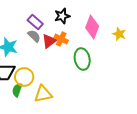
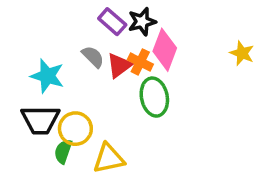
purple rectangle: (35, 22) -> (112, 22), moved
pink diamond: (92, 27) -> (165, 50), moved
green ellipse: (82, 59) -> (154, 97), moved

